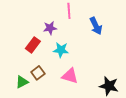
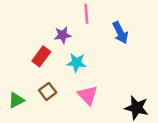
pink triangle: (70, 76) -> (88, 95), turned 30
green triangle: (22, 82) -> (16, 100), moved

